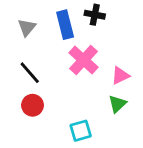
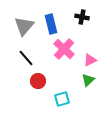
black cross: (95, 15) -> (82, 17), moved
gray triangle: (27, 27) -> (24, 26), size x1.5
red circle: (33, 105) -> (38, 81), moved

